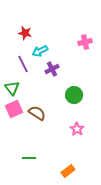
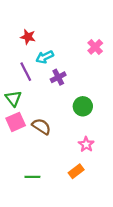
pink cross: (85, 42) -> (95, 47), turned -32
orange rectangle: (68, 171) -> (76, 171), moved

